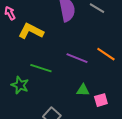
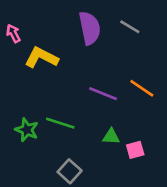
green line: (41, 68) -> (60, 123), moved

